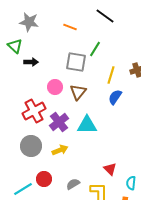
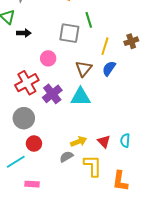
green line: (95, 49) -> (89, 20), turned -49
brown triangle: (78, 92) -> (84, 69), moved
yellow arrow: (60, 150) -> (79, 141), moved
red circle: (44, 179) -> (34, 144), moved
cyan semicircle: (131, 183) -> (125, 140), moved

